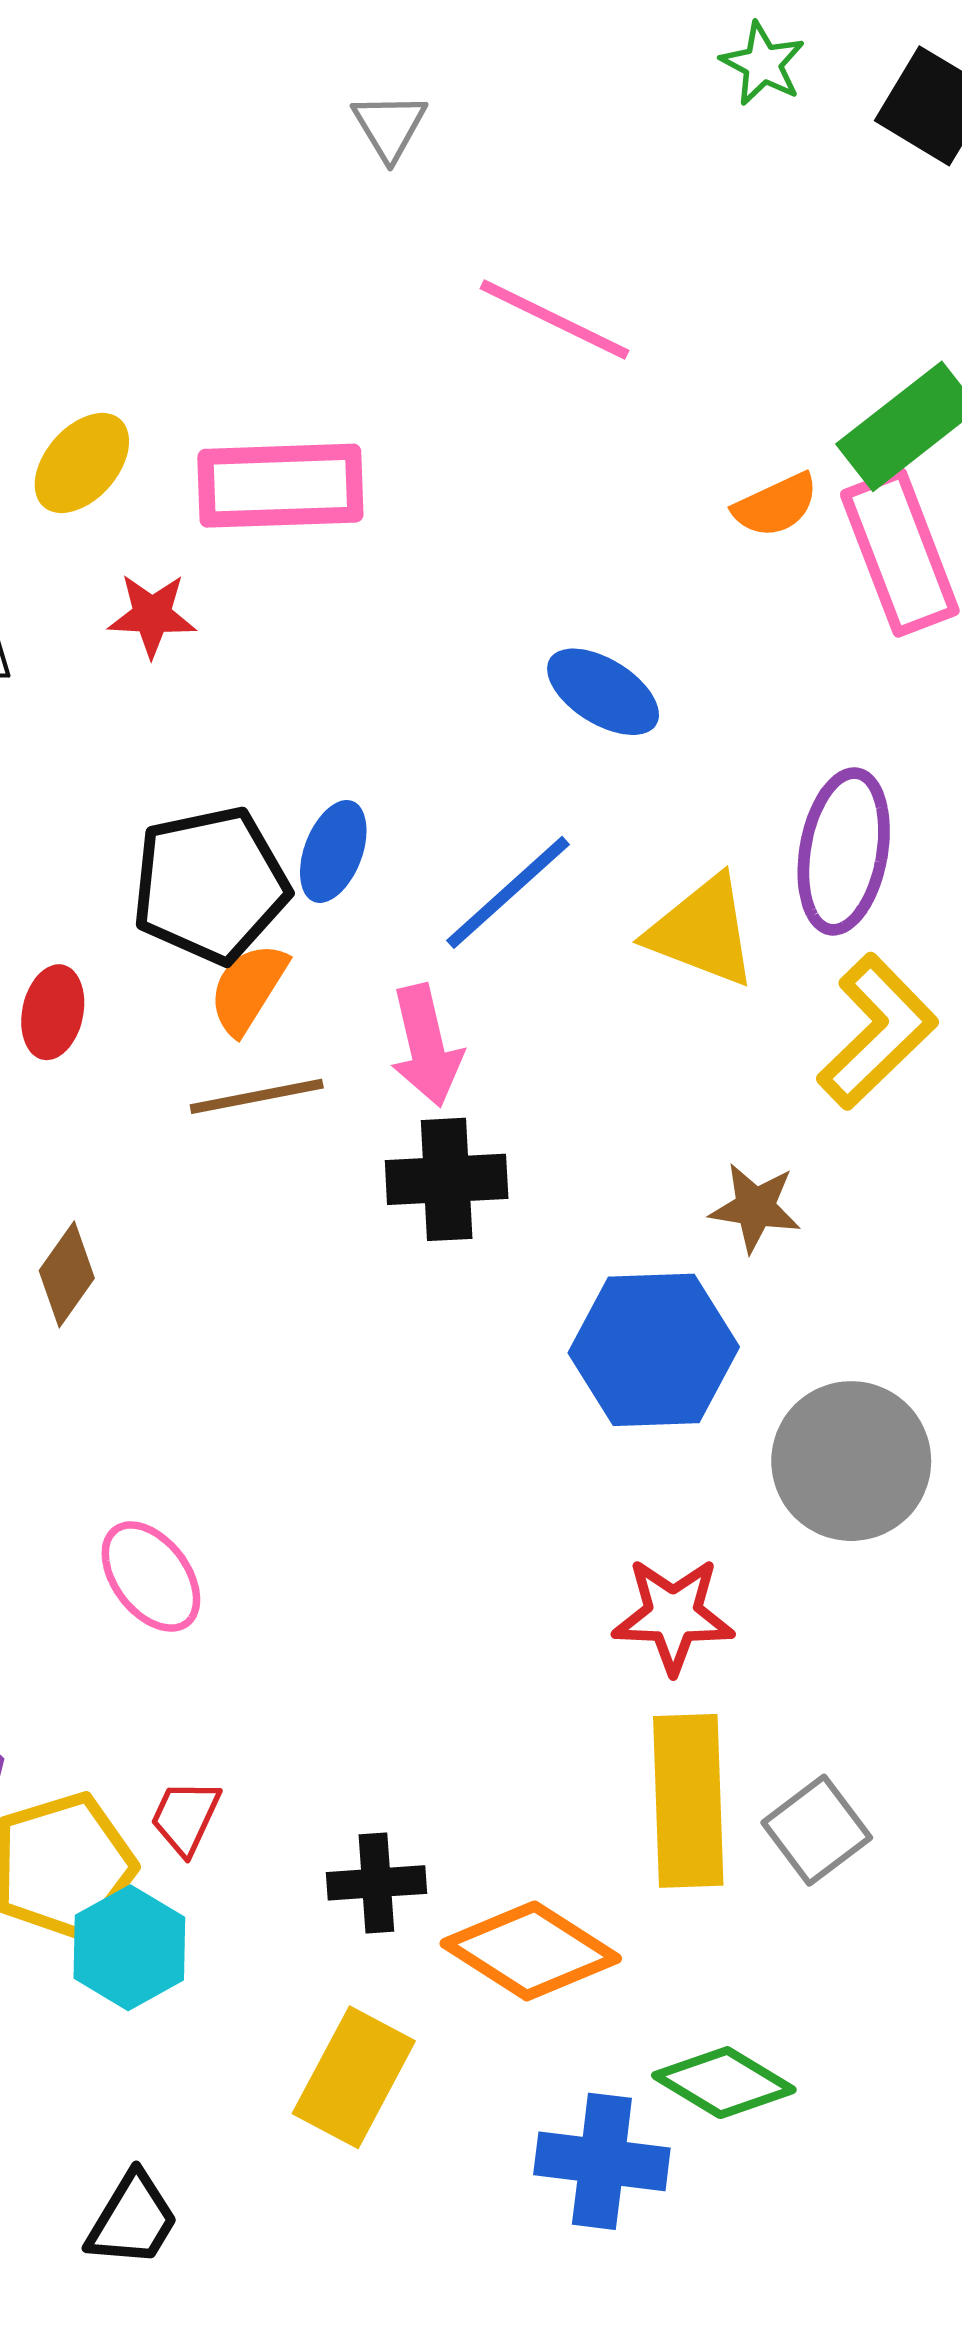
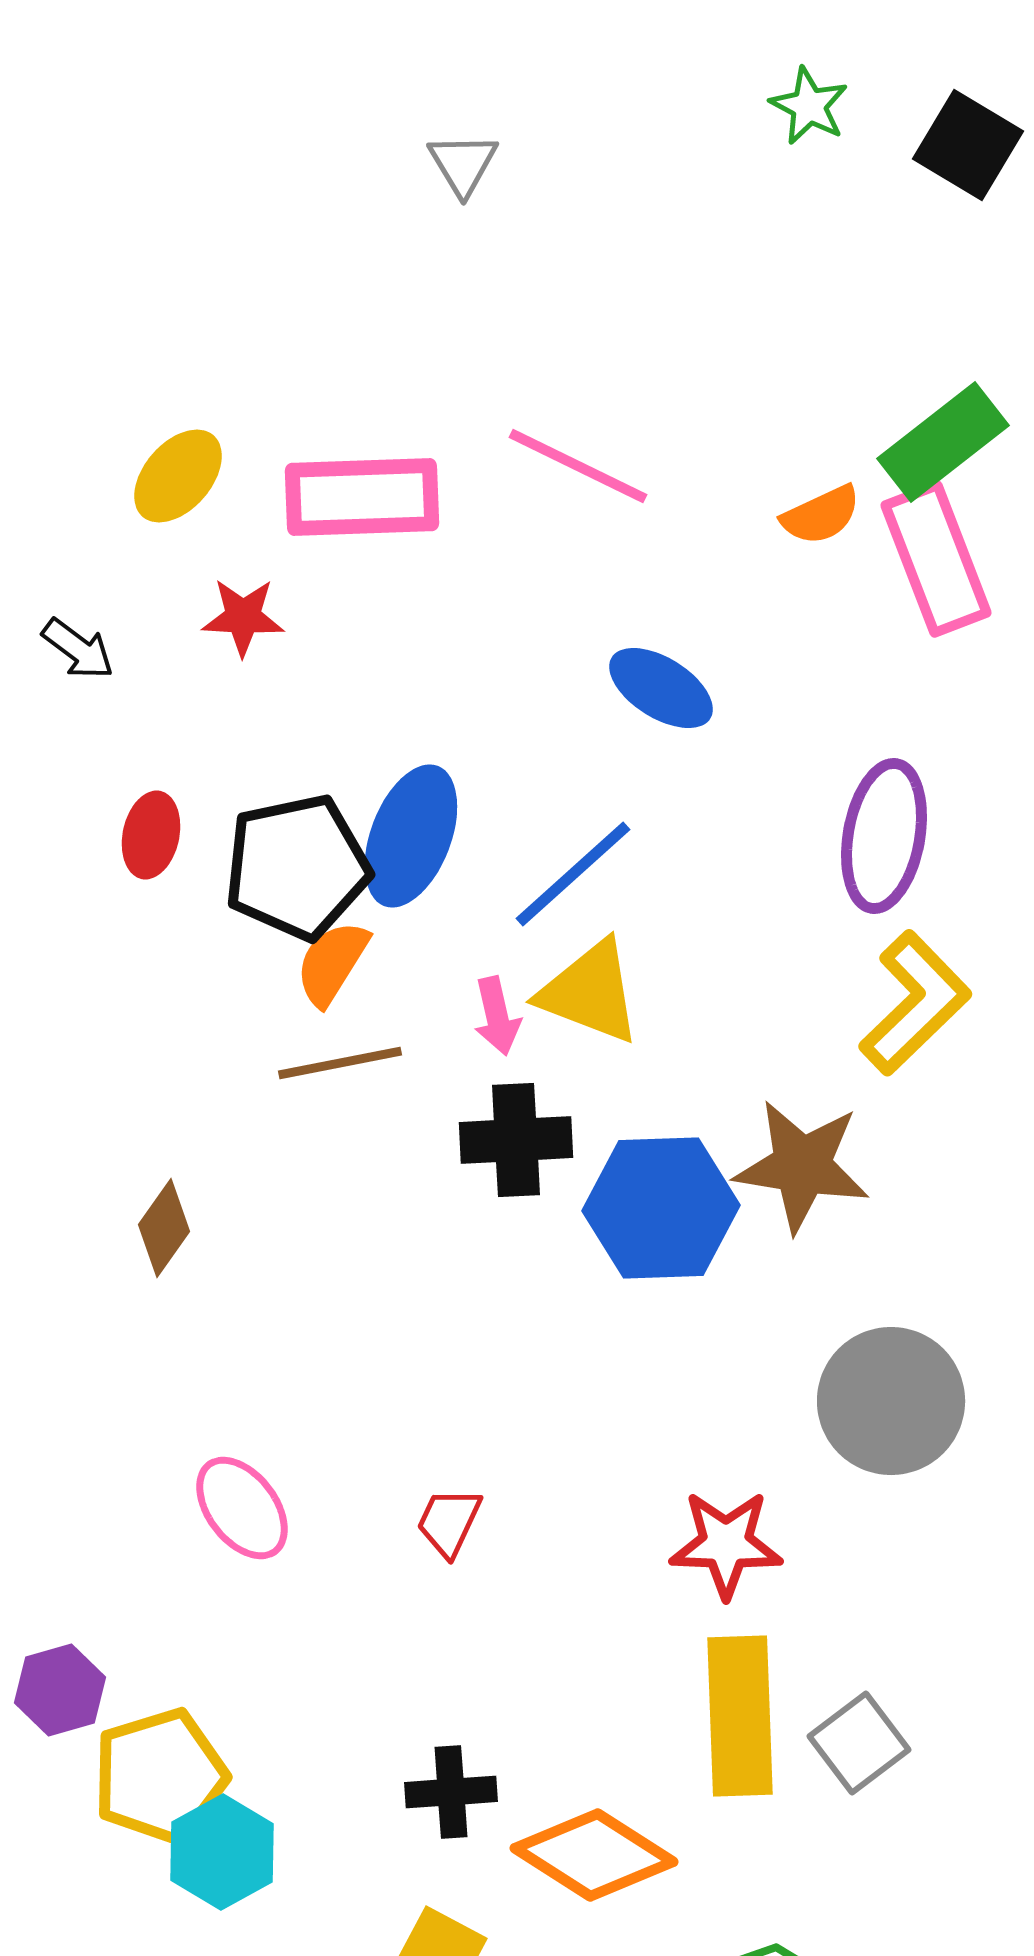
pink line: (554, 319) -> (578, 466), moved
blue ellipse: (333, 851) -> (411, 836), size x1.5
yellow triangle: (702, 931) -> (590, 992), moved
red ellipse: (53, 1012) -> (151, 835), moved
pink arrow: (426, 1046) -> (497, 1016), size x0.7
brown star: (755, 1208) -> (802, 1166), size x1.6
blue hexagon: (654, 1350) -> (661, 1208), moved
red trapezoid: (185, 1817) -> (449, 1522), moved

